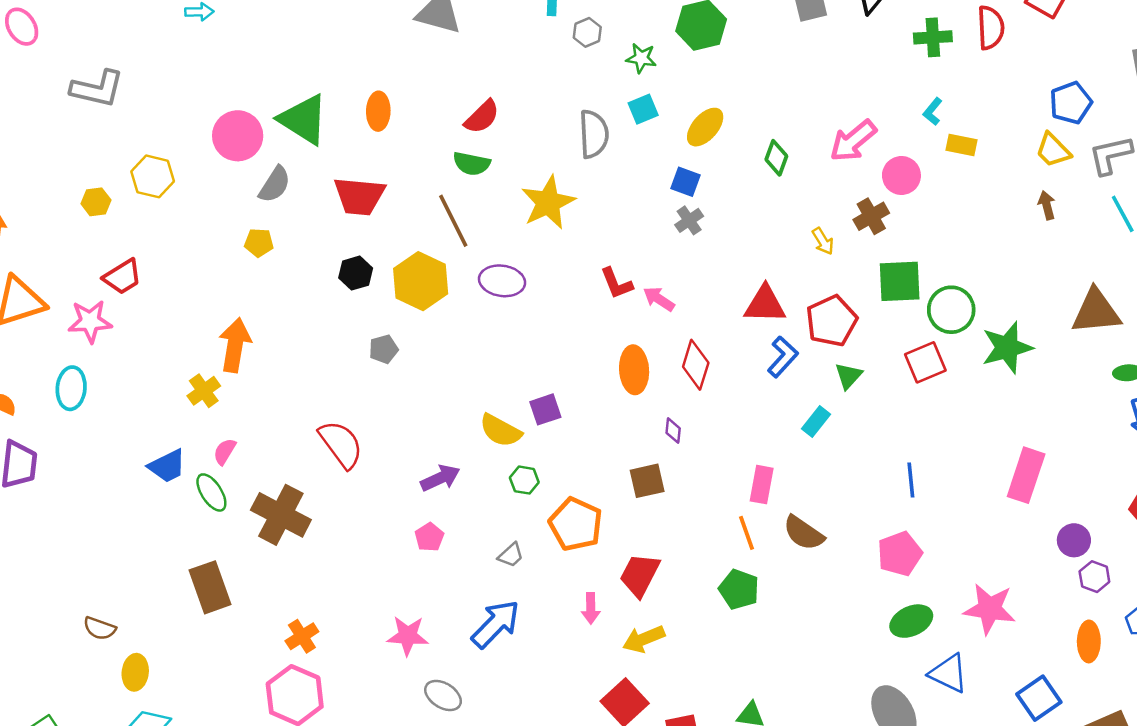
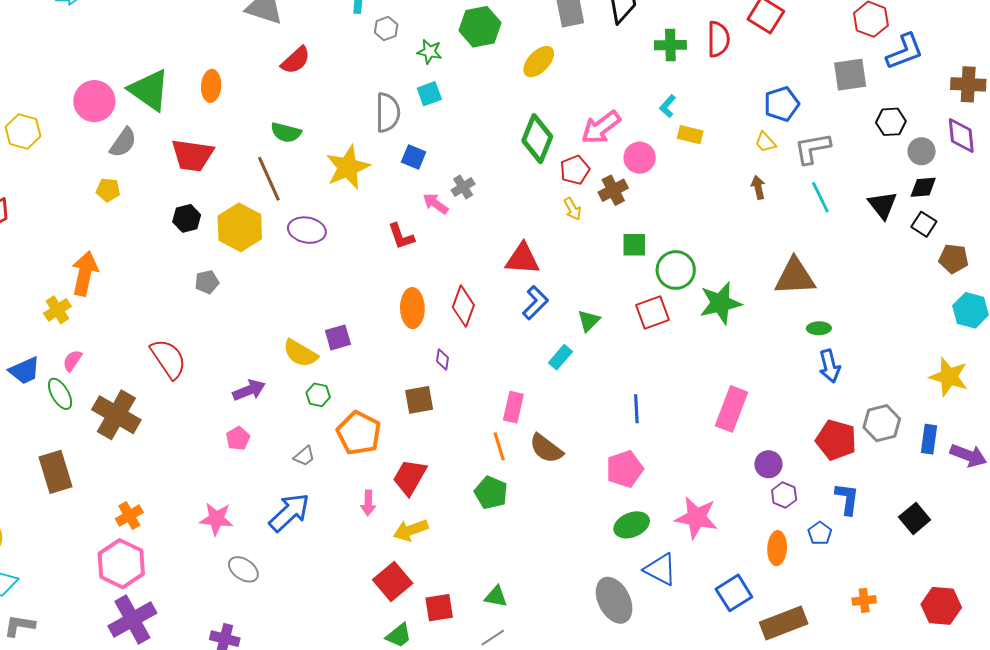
red semicircle: (482, 117) -> (296, 60), moved
yellow ellipse: (705, 127) -> (539, 62), moved
yellow trapezoid: (1053, 150) -> (765, 142), size x0.7
green diamond: (776, 158) -> (537, 139), size x1.6
blue square: (685, 182) -> (414, 157), moved
green square: (900, 281) -> (634, 245), size x0.7
pink arrow: (659, 299) -> (435, 204), moved
red pentagon: (832, 321) -> (575, 170), moved, size x0.7

